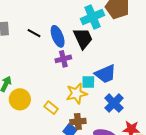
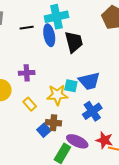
cyan cross: (92, 17) -> (56, 17), moved
black line: (34, 33) -> (27, 28), turned -48
purple cross: (63, 59) -> (27, 73), moved

